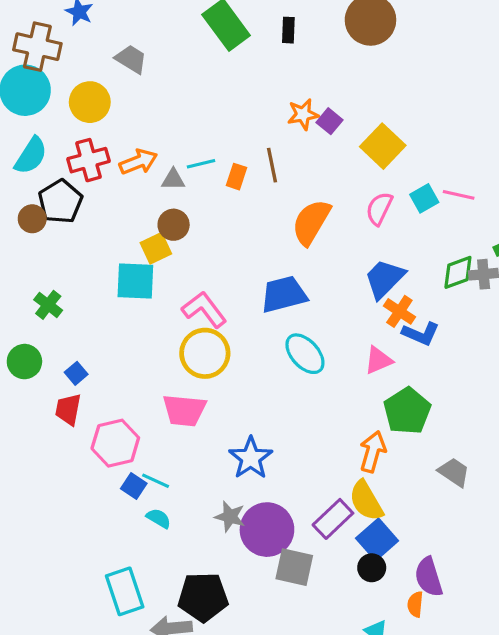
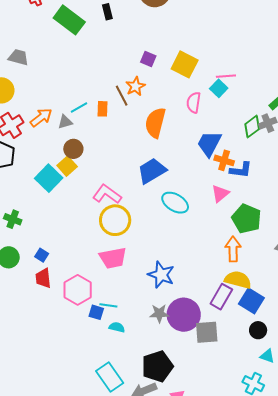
orange star: (303, 114) -> (135, 86), moved
pink line: (459, 195) -> (226, 76), moved
cyan square: (135, 281) -> (49, 178), moved, turned -32
yellow semicircle: (366, 501) -> (238, 280), turned 152
black circle: (372, 568) -> (258, 330), moved

